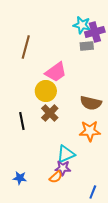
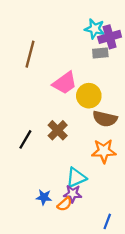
yellow circle: (46, 91) -> (89, 96), moved
black line: (22, 121) -> (25, 139), turned 42
blue star: (20, 178) -> (44, 197), moved

